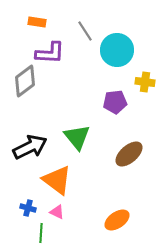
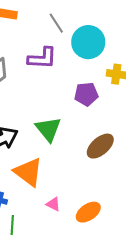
purple L-shape: (50, 53) -> (42, 58), moved
pink triangle: (57, 212) -> (53, 204), moved

